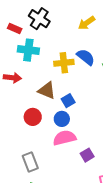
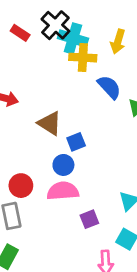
yellow arrow: (86, 23) -> (118, 42), turned -48
cyan cross: (28, 50) -> (73, 38), moved
yellow cross: (64, 63) -> (83, 58), moved
red circle: (33, 117) -> (21, 186), moved

